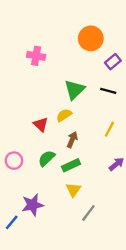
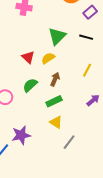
red triangle: (41, 125) -> (28, 57), moved
green semicircle: (47, 158) -> (30, 85), moved
yellow triangle: (73, 190) -> (56, 122), turned -32

